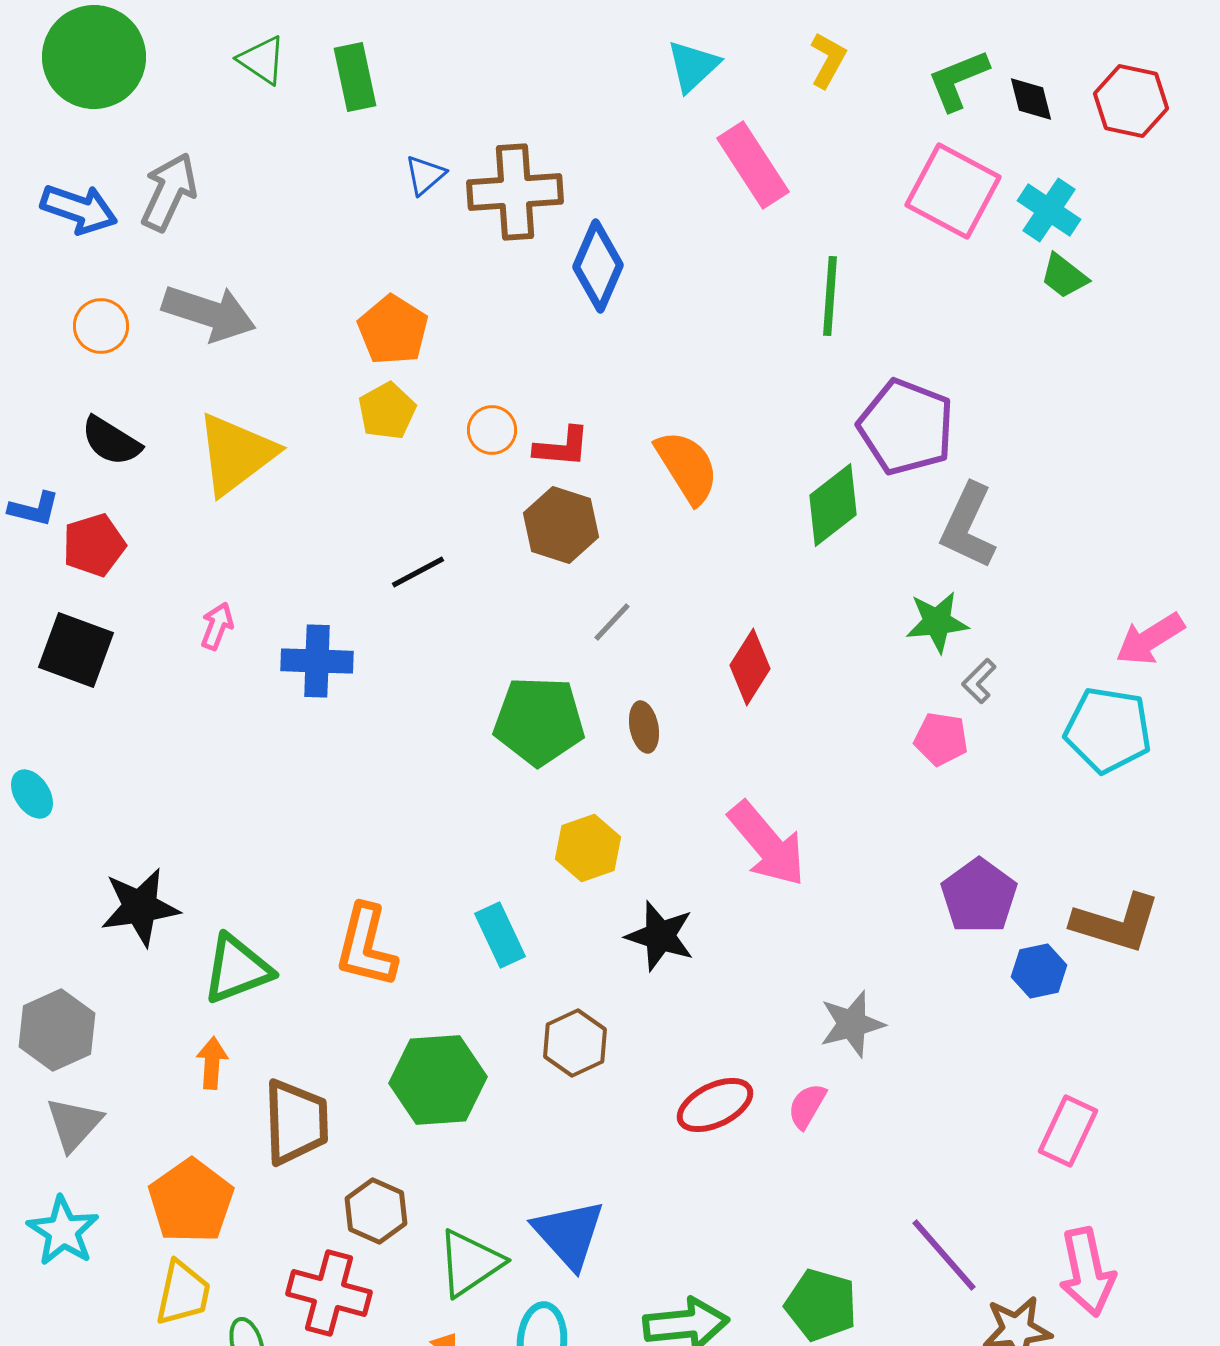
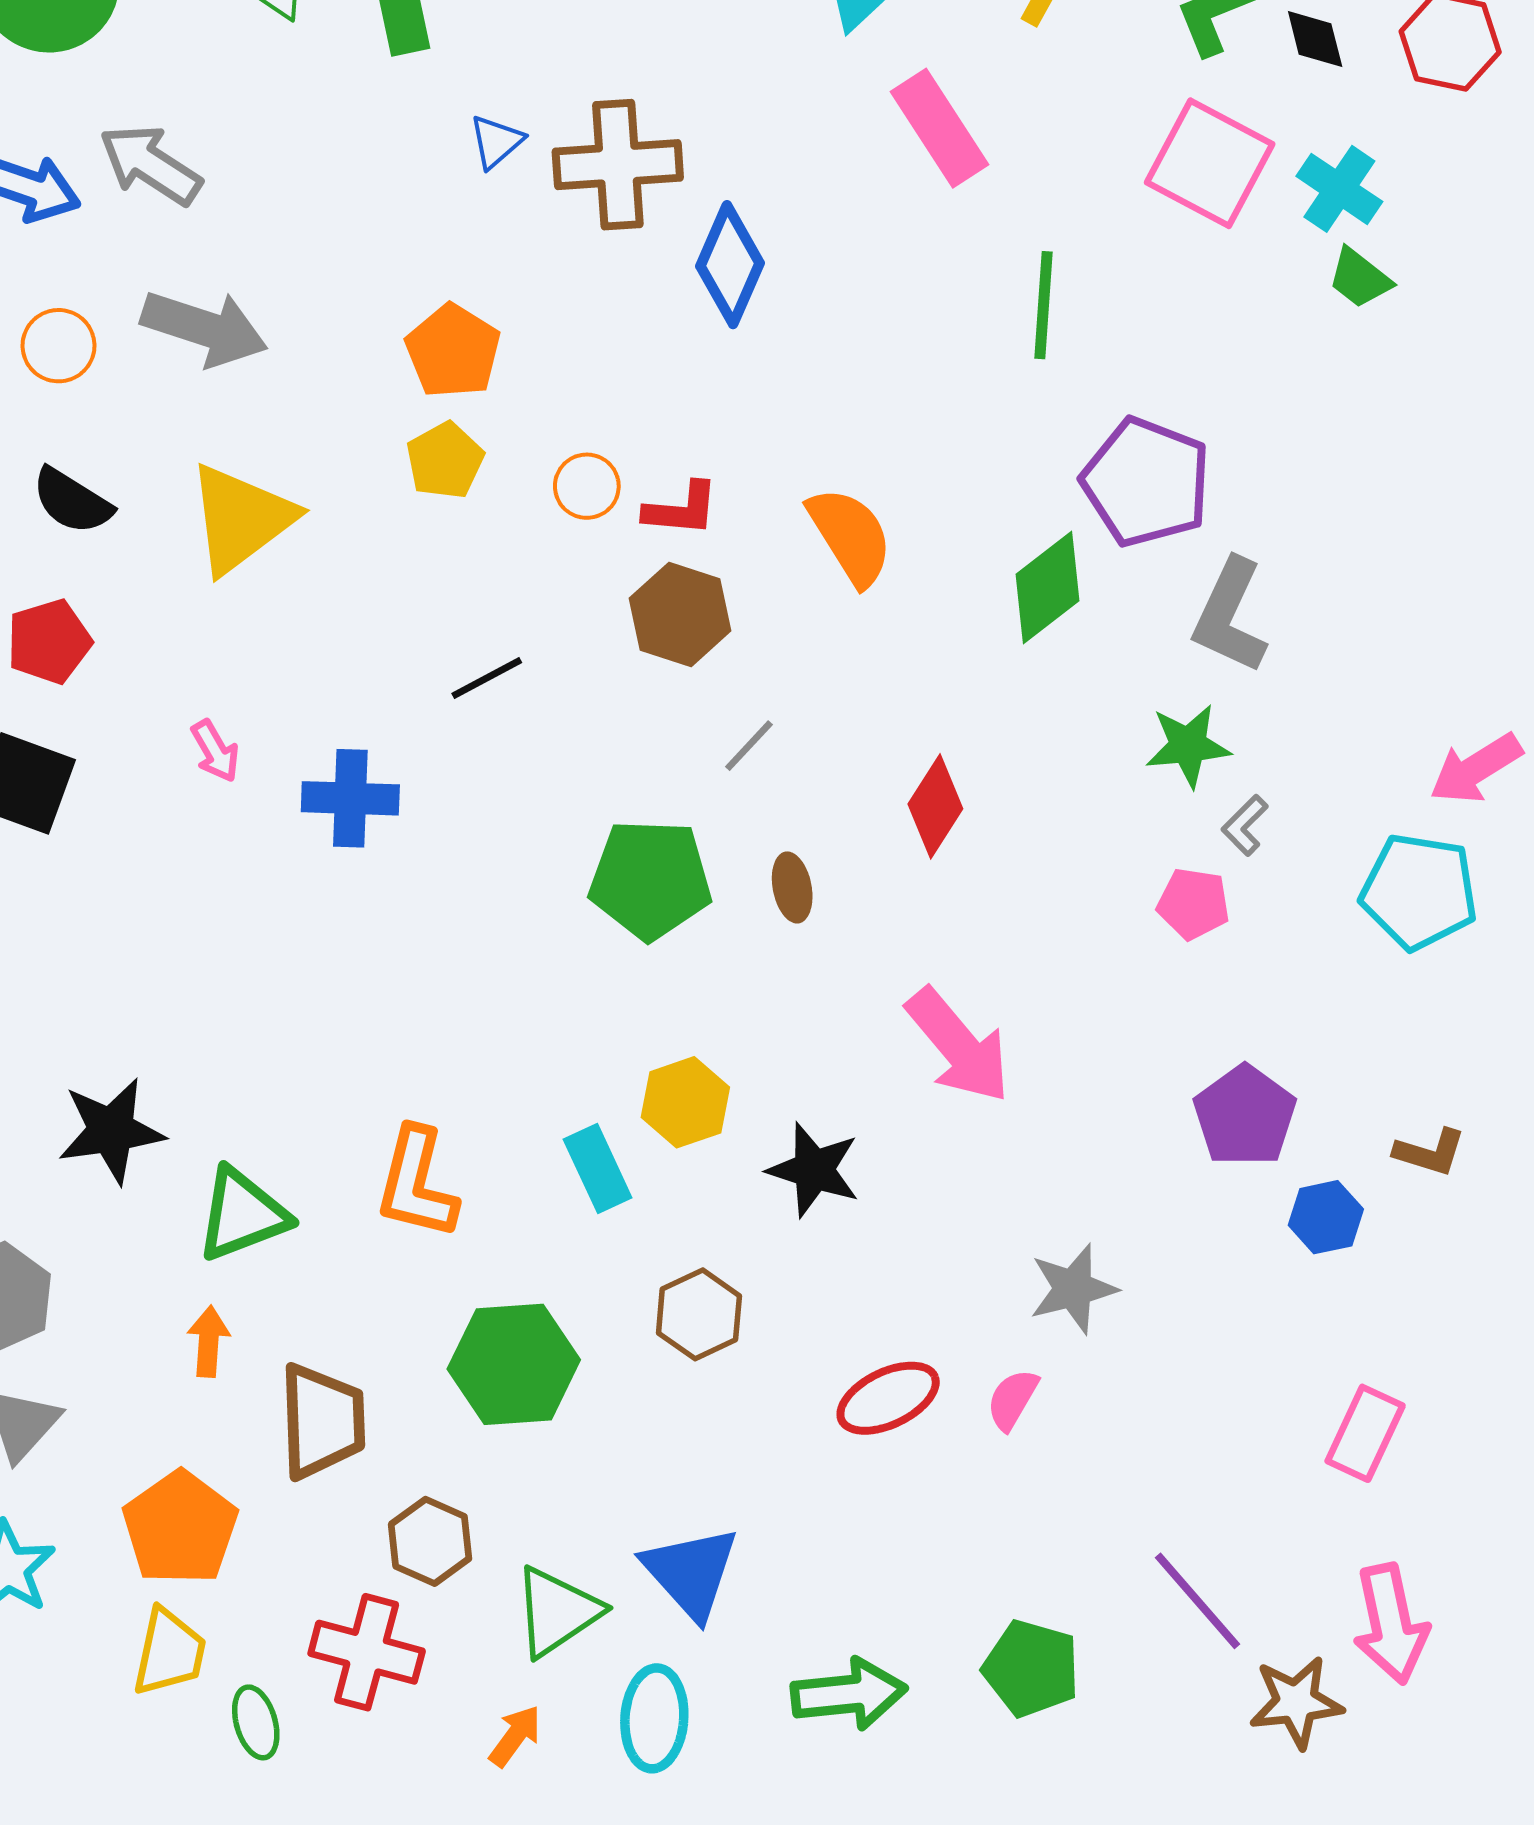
gray arrow: (169, 192) -> (150, 165), turned -82
pink arrow: (217, 626) -> (215, 751), turned 129
yellow hexagon: (588, 848) -> (685, 1102), moved
brown L-shape: (1116, 923) -> (1430, 1152), size x0.6

